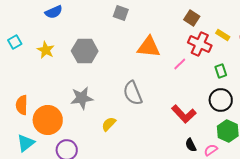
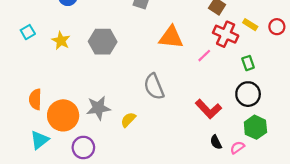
gray star: (82, 98) -> (98, 108), moved

